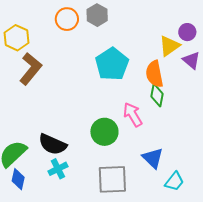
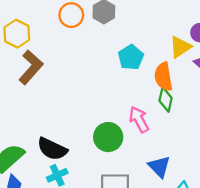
cyan pentagon: (112, 64) -> (131, 57), moved, size x0.7

